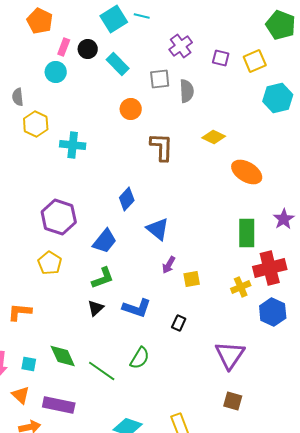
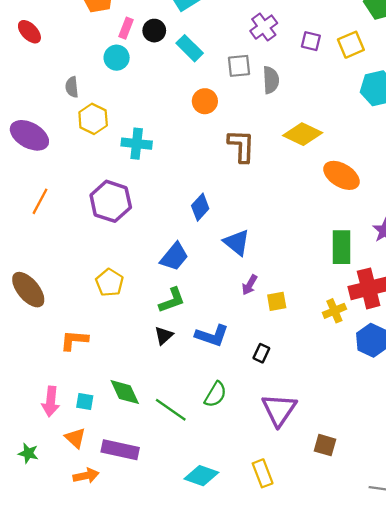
yellow diamond: (214, 137) -> (303, 134), size x1.4
purple hexagon: (59, 217) -> (111, 201), moved
purple triangle: (230, 355) -> (279, 410), moved

